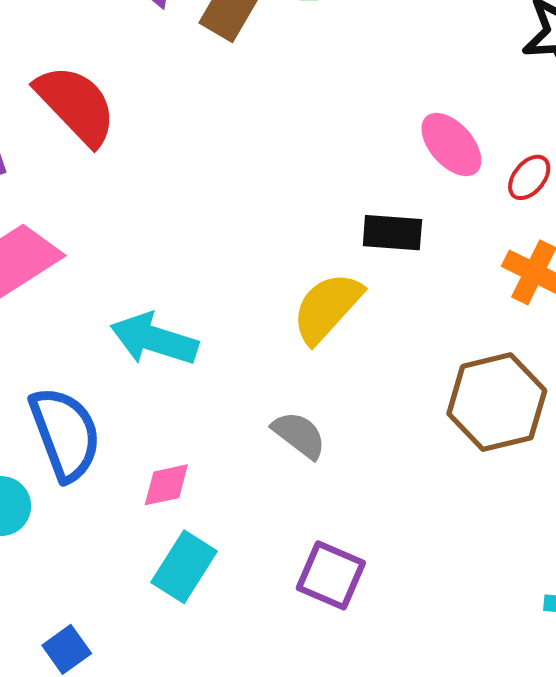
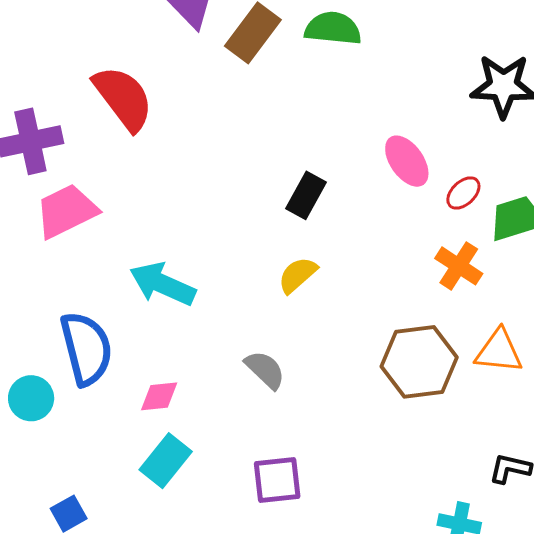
black rectangle: (392, 233) -> (306, 195), moved, turned -72
yellow semicircle: (327, 308) -> (298, 275), size x0.7
purple square: (331, 575) -> (277, 480), turned -36

